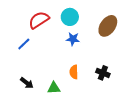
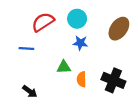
blue line: (24, 44) -> (26, 48), turned 48
black cross: (103, 73) -> (113, 80), size x1.5
green triangle: (54, 88) -> (64, 67), moved

